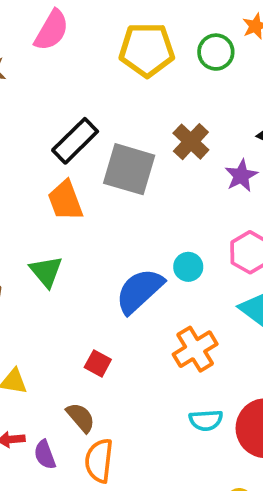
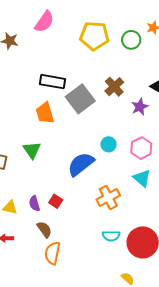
black rectangle: (75, 141) -> (52, 82), turned 50
gray square: (129, 169) -> (80, 99), turned 32
cyan circle: (188, 267) -> (109, 144), moved
purple semicircle: (45, 455) -> (34, 203), moved

